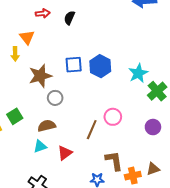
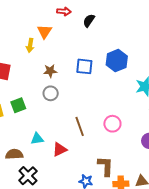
blue hexagon: (100, 66) -> (117, 61), moved
brown star: (40, 76) -> (50, 71), size x0.6
gray circle: (55, 98) -> (51, 93), moved
brown semicircle: (47, 126) -> (14, 154), moved
brown line: (92, 130) -> (80, 126), moved, turned -54

